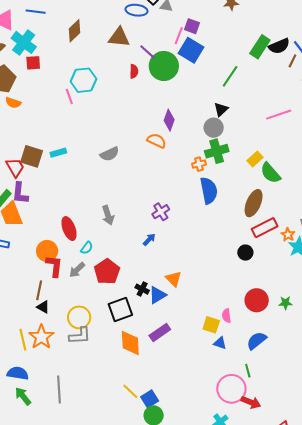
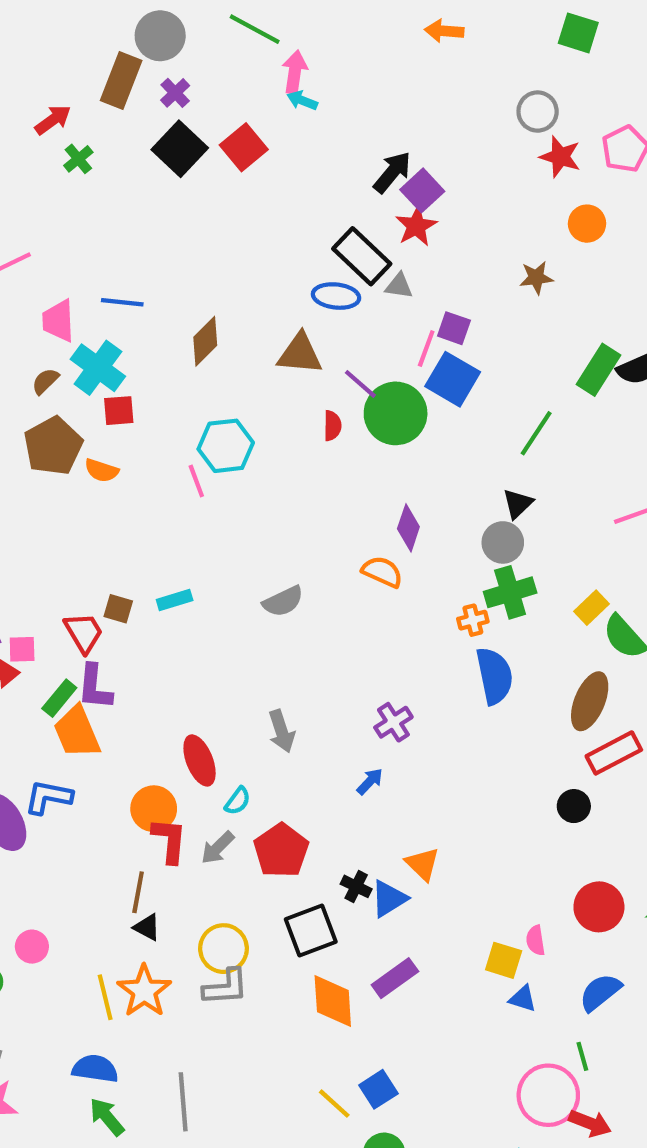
orange semicircle: (13, 103) -> (102, 470), moved
brown square: (32, 156) -> (118, 609), size x0.6
blue square: (150, 399) -> (378, 1089), moved

